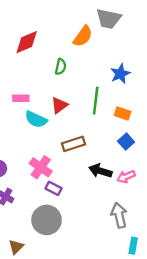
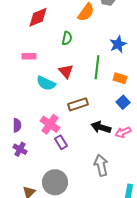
pink rectangle: (21, 98) -> (29, 56), moved
red triangle: (59, 105) -> (66, 71), turned -35
purple rectangle: (54, 188) -> (61, 142), turned 32
gray arrow: (119, 215) -> (101, 165), moved
gray circle: (47, 220) -> (55, 182), moved

